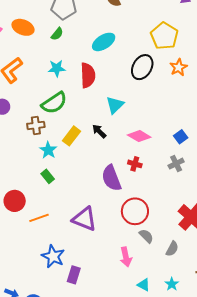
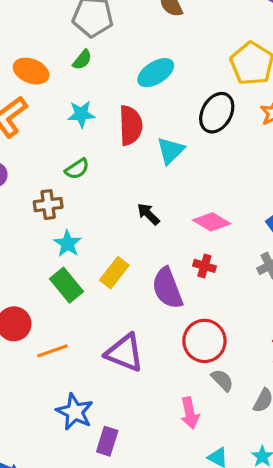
orange ellipse: (23, 27) -> (31, 71), moved
green semicircle: (54, 103) -> (77, 169), size x0.6
cyan triangle: (115, 105) -> (171, 151), moved
yellow rectangle: (72, 136) -> (114, 273), moved
green rectangle: (48, 176) -> (66, 285), size x1.5

